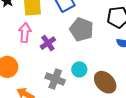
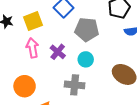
cyan circle: (79, 69) -> (86, 59), moved

